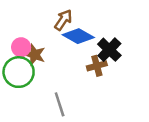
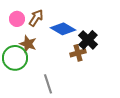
brown arrow: (63, 20) -> (36, 18), moved
pink circle: (21, 47) -> (17, 19), moved

